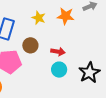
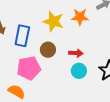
yellow star: (39, 18) -> (53, 21), size x1.5

